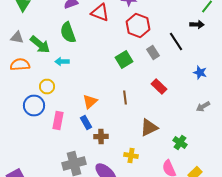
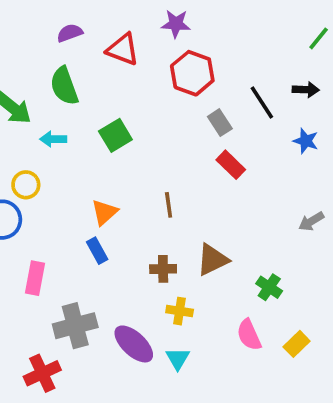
black arrow: (197, 24) -> (306, 90), moved
green square: (124, 60) -> (115, 135), moved
blue star: (200, 72) -> (306, 141), moved
red rectangle: (159, 86) -> (231, 165), moved
pink rectangle: (58, 120) -> (35, 278), moved
brown cross: (101, 136) -> (163, 269), moved

